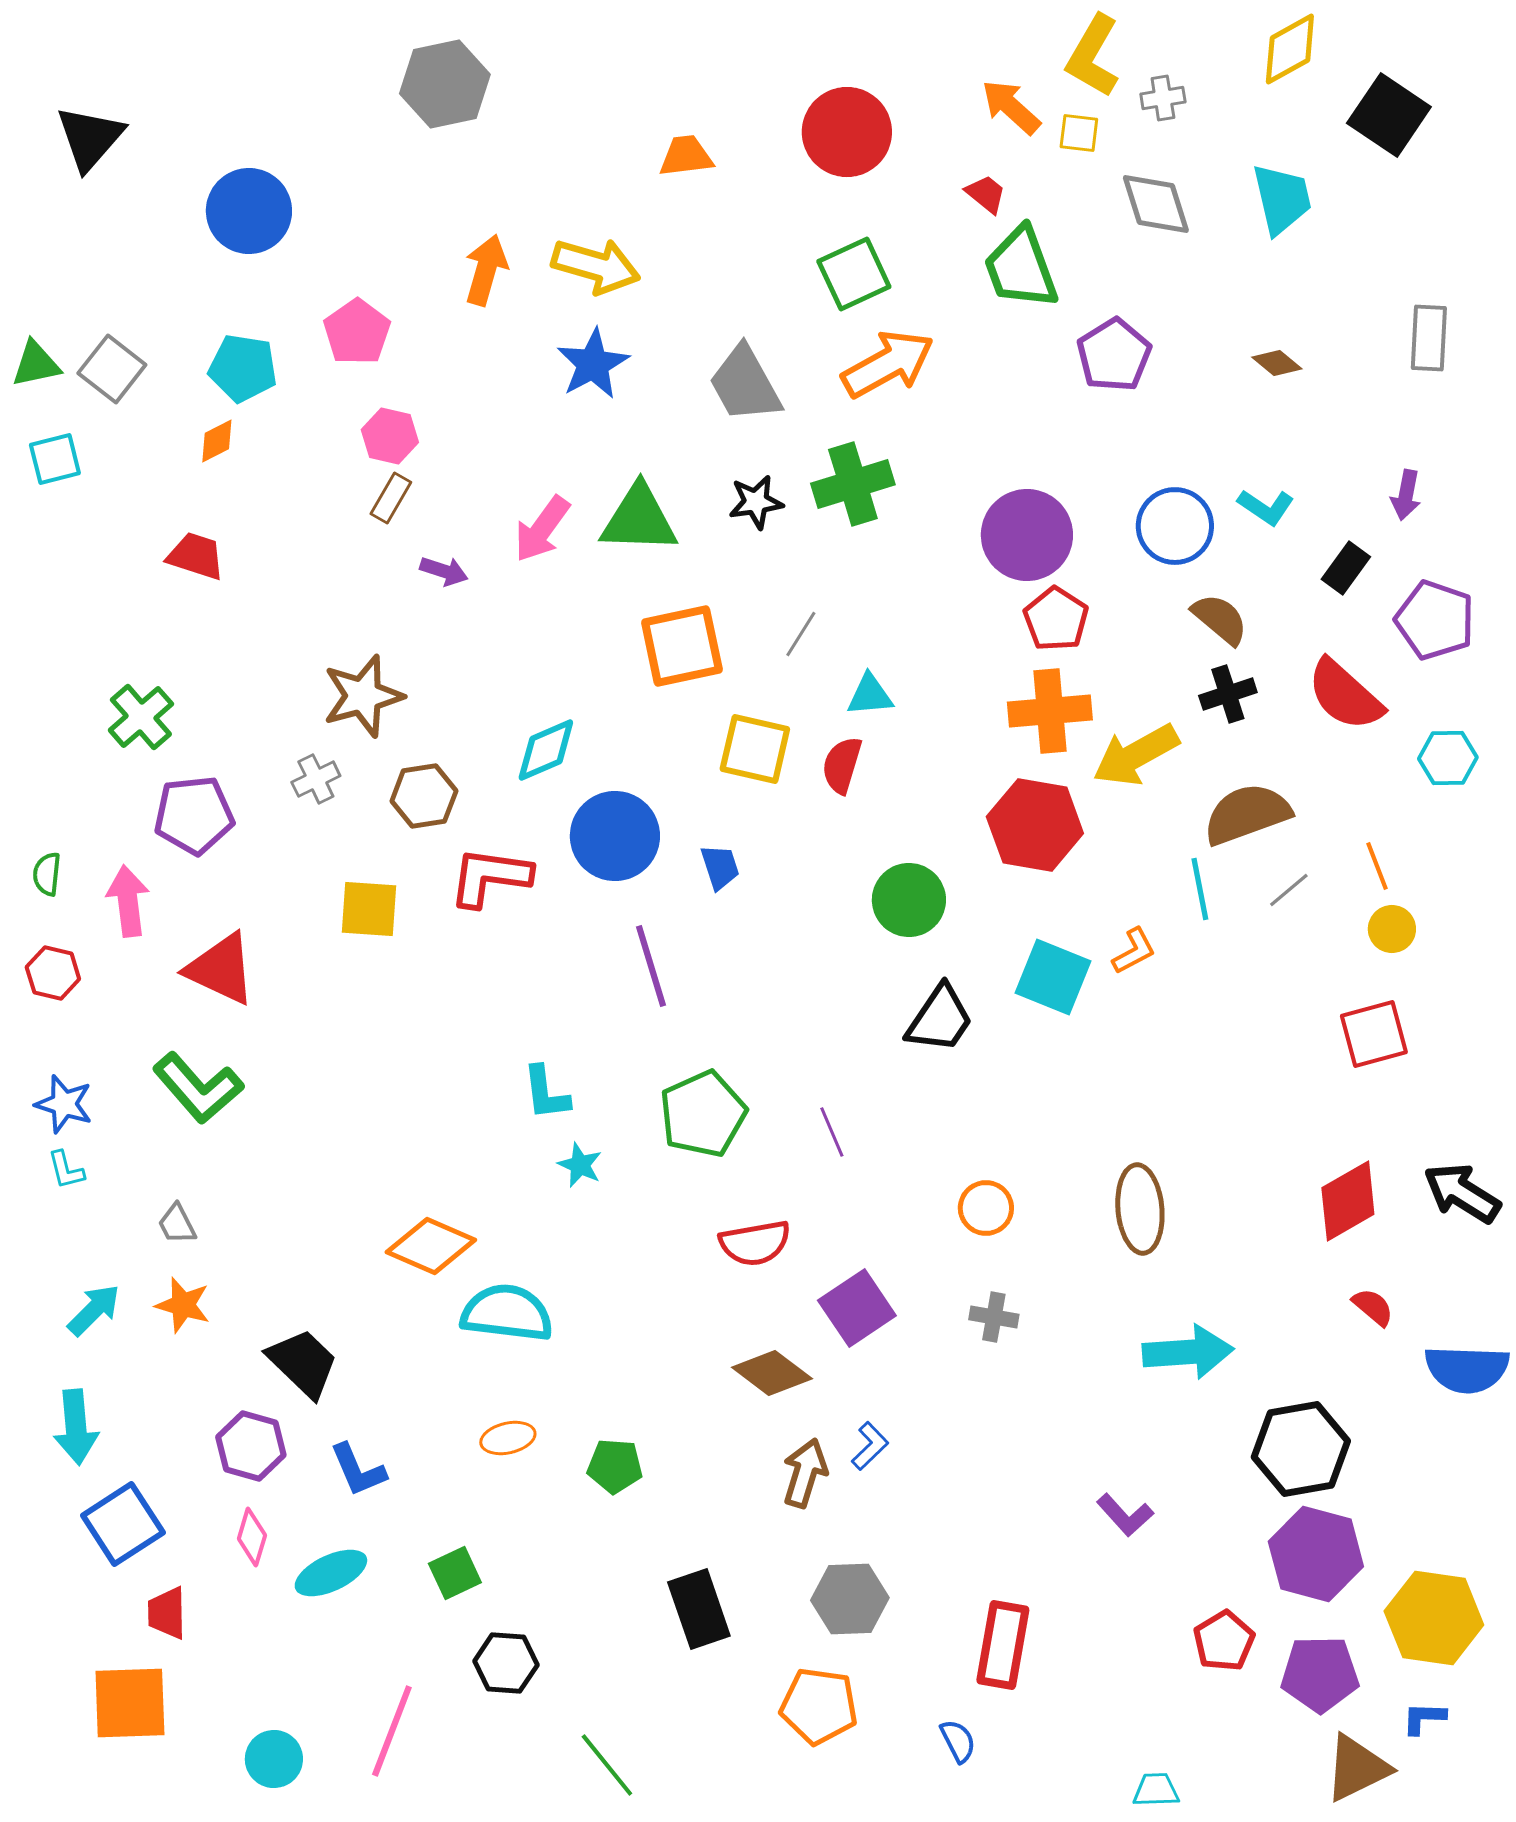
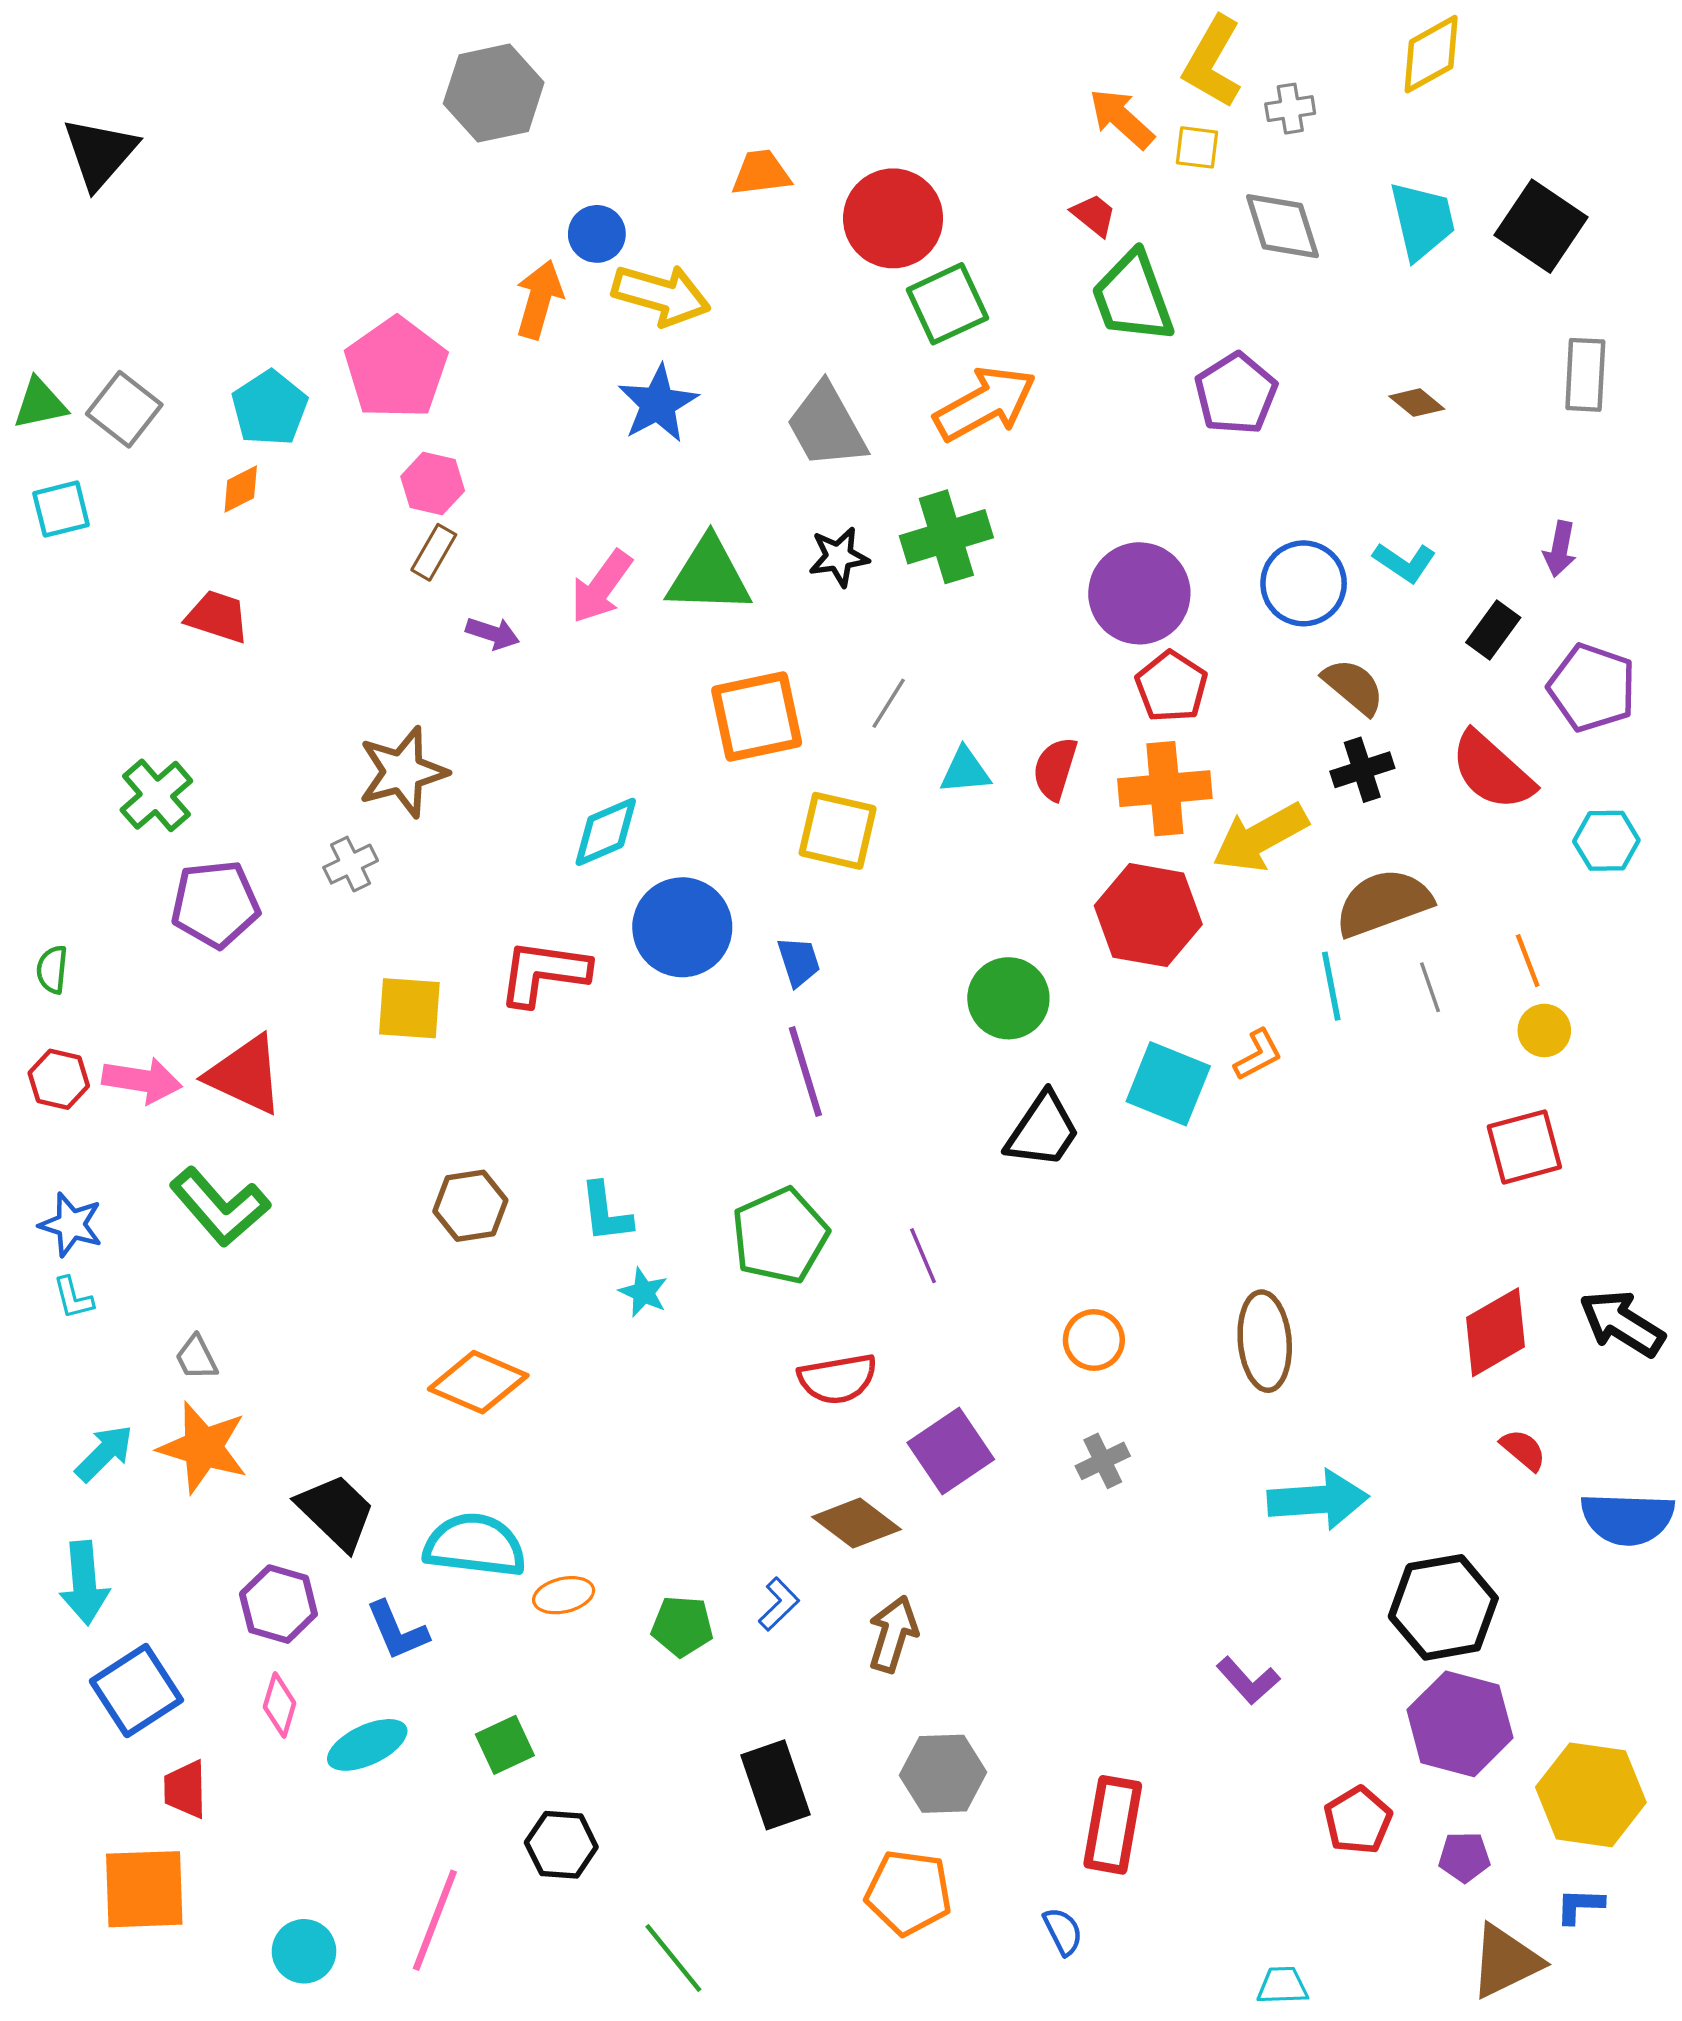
black square: (1389, 115) -> (1541, 226), moved
red circle: (847, 132) -> (893, 218), moved
blue circle: (249, 211) -> (597, 234), moved, size x0.6
pink pentagon: (357, 332) -> (396, 368), size x1.4
cyan pentagon: (243, 368) -> (270, 408), turned 30
red semicircle: (842, 765) -> (1055, 769), moved
brown hexagon: (424, 796) -> (470, 1206), moved
gray line: (1289, 890) -> (1430, 987), turned -69
pink arrow: (128, 901) -> (142, 1080), moved, turned 106
purple line: (651, 966) -> (805, 1072), moved
orange star: (183, 1305) -> (203, 1448), size x1.5
cyan semicircle: (507, 1313) -> (475, 1545), moved
gray cross: (994, 1317) -> (1103, 1461), turned -36
blue L-shape: (870, 1446) -> (779, 1604), moved
purple pentagon: (1320, 1674) -> (1464, 1857), size x0.6

